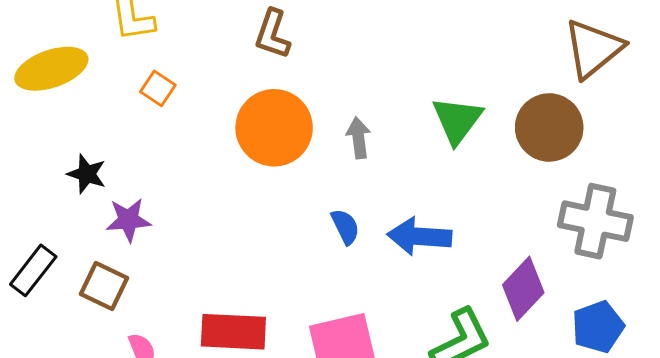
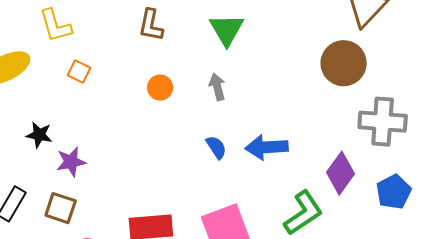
green triangle: (457, 120) -> (227, 30), moved
orange circle: (274, 128) -> (160, 88), size x0.5

